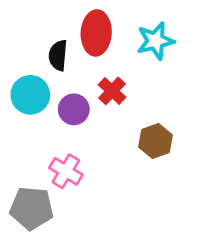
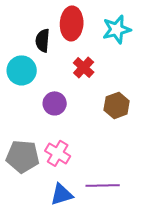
purple circle: (74, 109) -> (55, 103), moved
pink cross: (66, 171) -> (58, 153), moved

